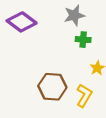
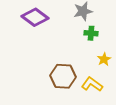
yellow L-shape: (84, 96) -> (92, 84), turned -85

